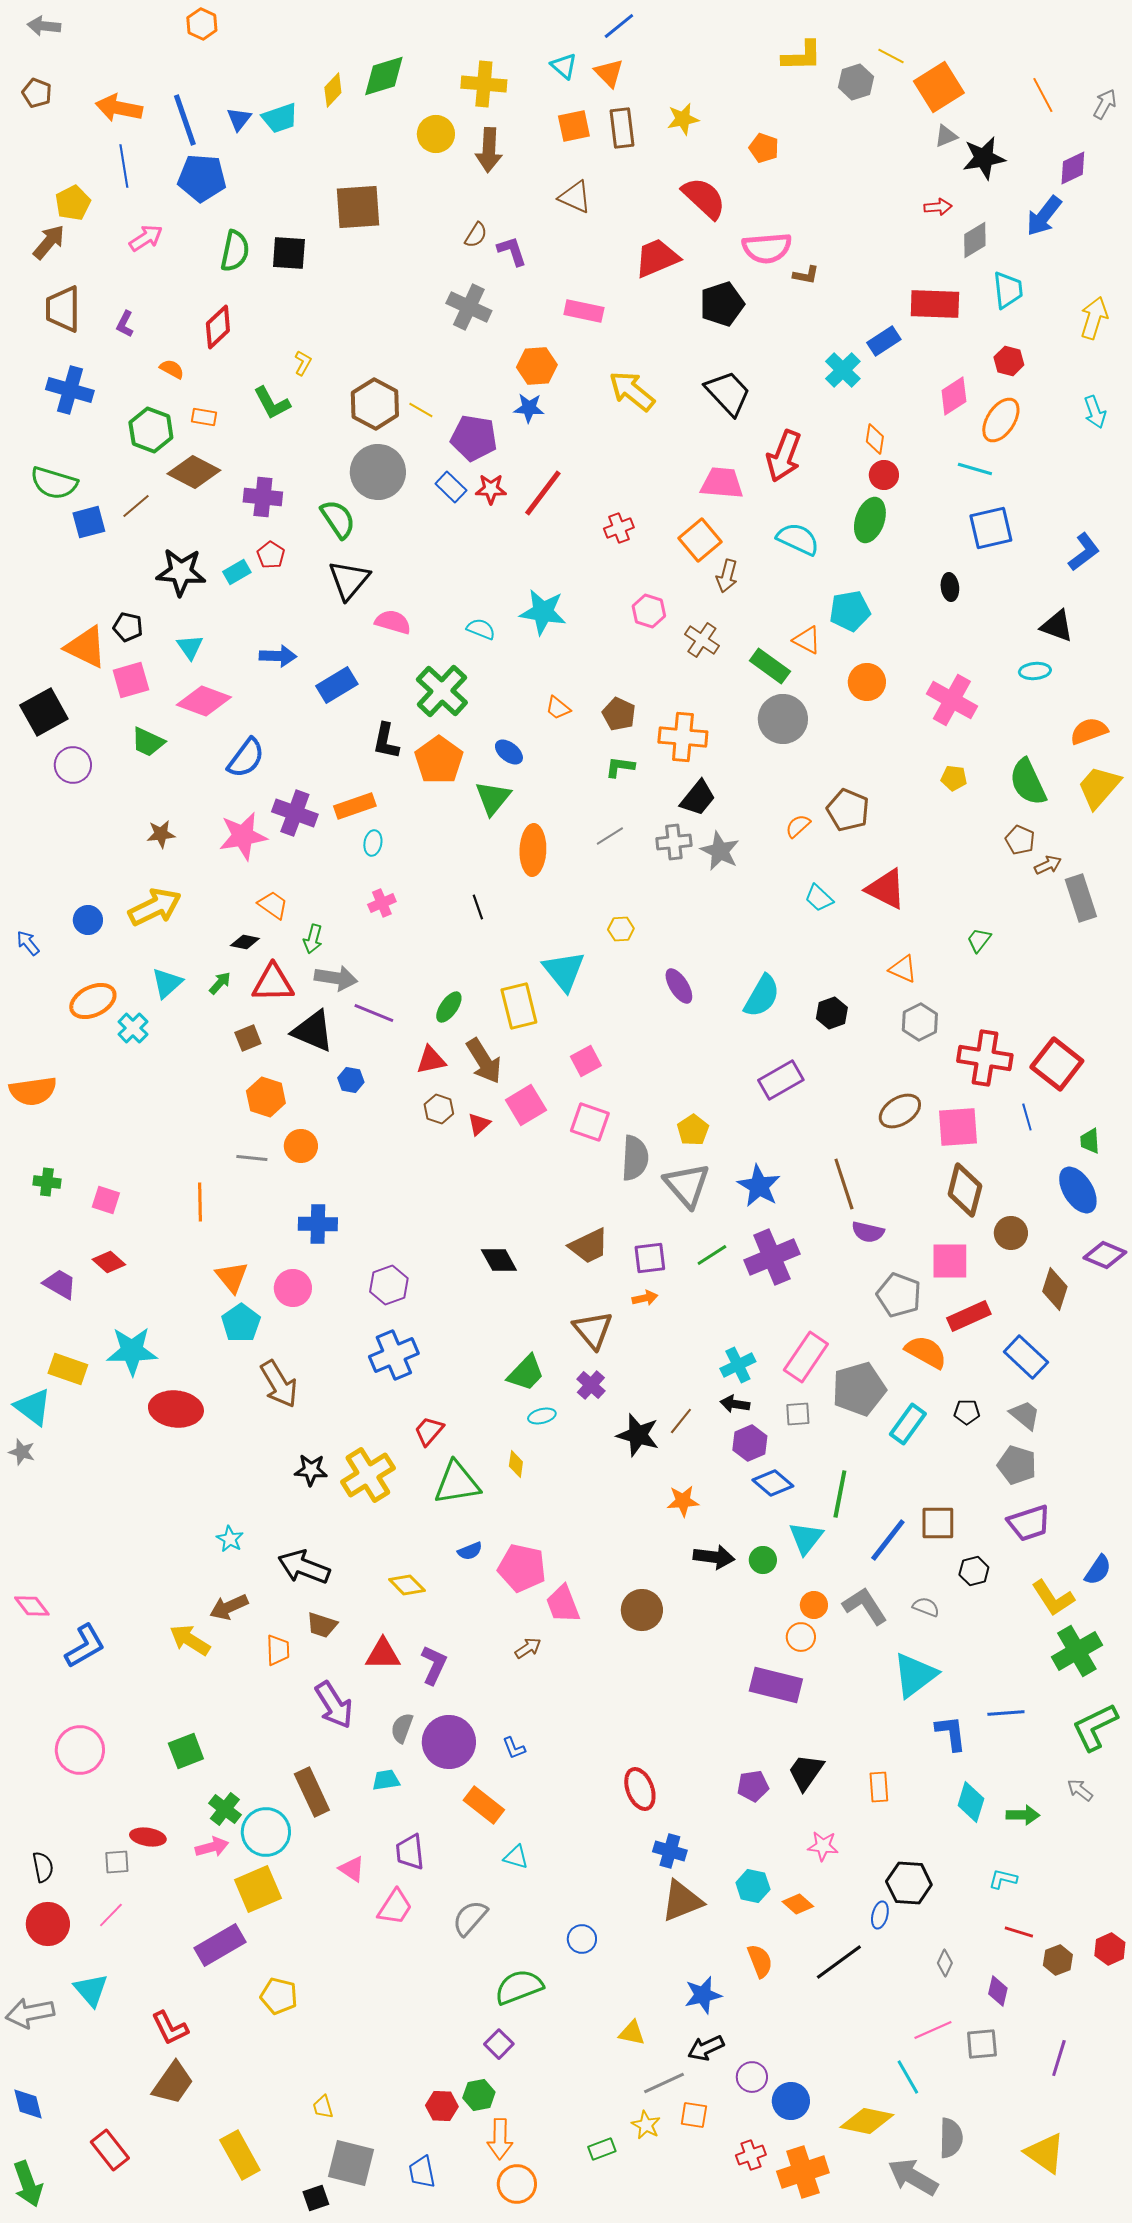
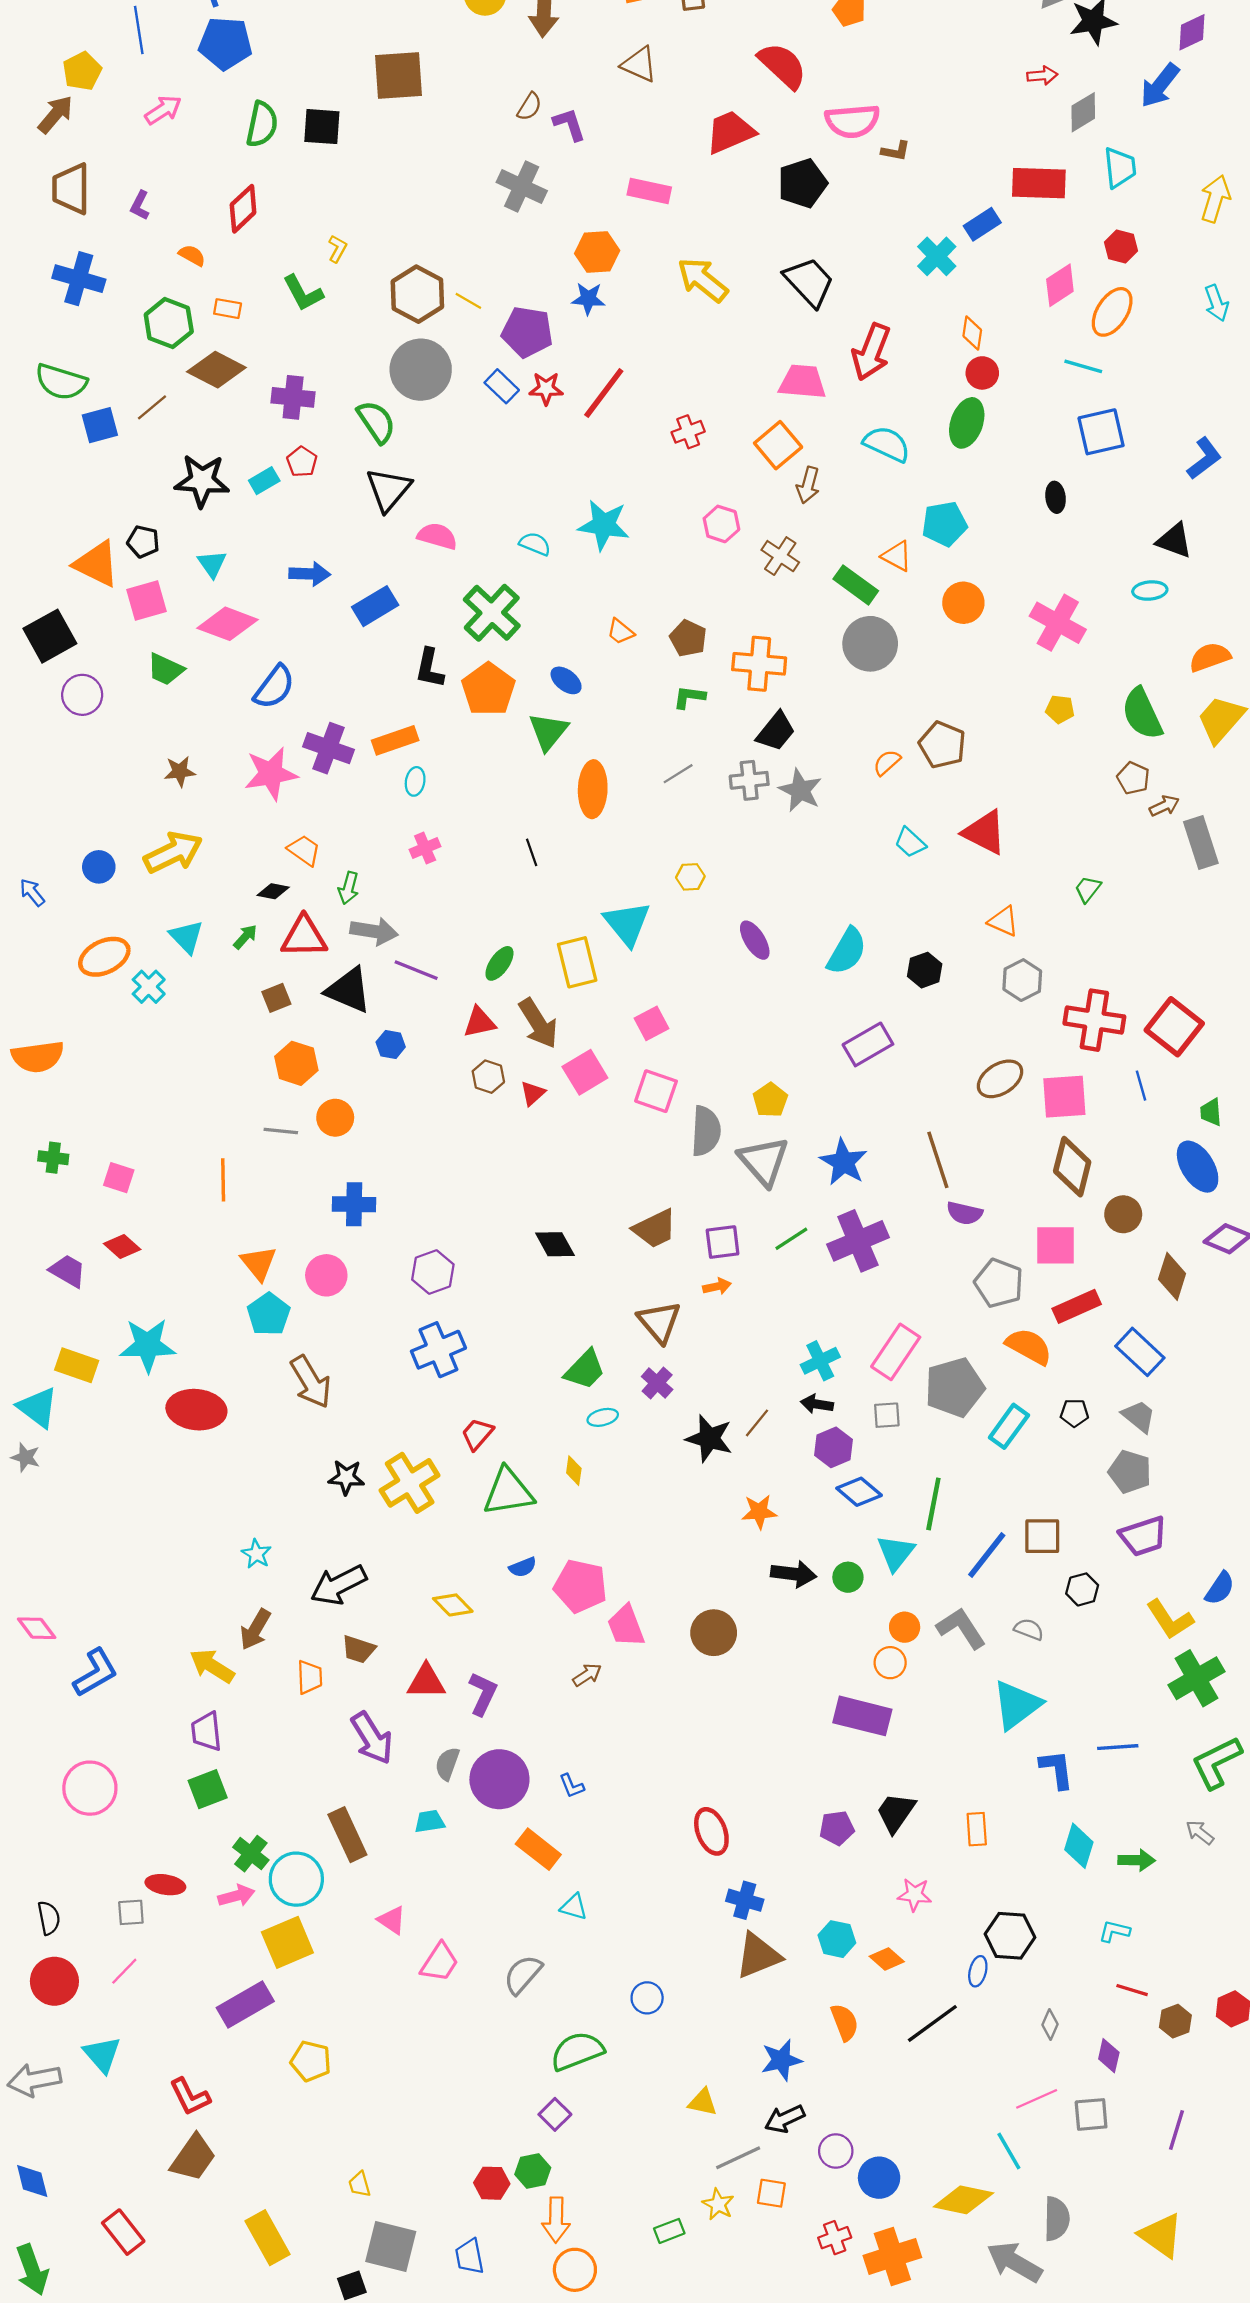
cyan triangle: (167, 983) -> (186, 937), turned -32
black arrow: (304, 1567) -> (339, 1585), turned -48
brown arrow: (229, 1607) -> (255, 1629), turned -36
purple trapezoid: (410, 1852) -> (206, 1731), moved

